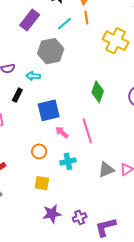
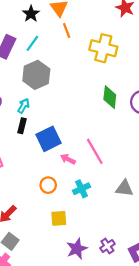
cyan line: (64, 24) -> (32, 43), moved
cyan arrow: (33, 76) -> (24, 106), turned 128
green diamond: (98, 92) -> (110, 97), moved
black rectangle: (17, 95) -> (22, 126), moved
gray triangle: (106, 170) -> (124, 188), turned 42

